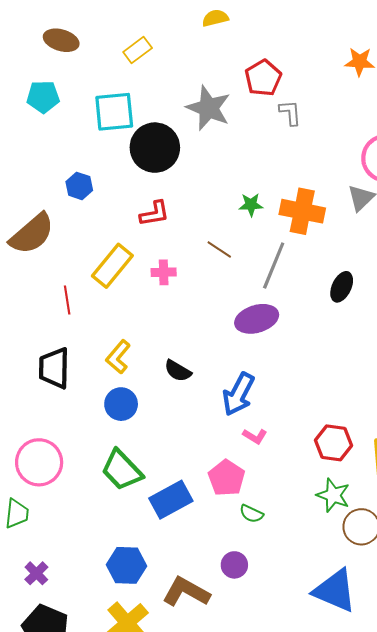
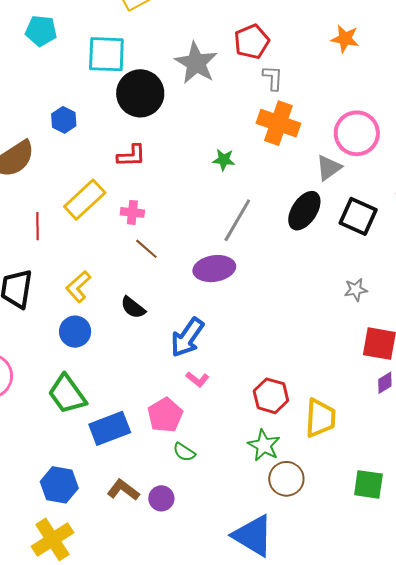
orange cross: (302, 211) -> (278, 123), moved
brown line: (219, 250) -> (146, 249), moved
black ellipse: (342, 287) -> (304, 211), moved, size x1.4
brown L-shape: (186, 592) -> (123, 490), moved, size x0.7

